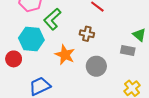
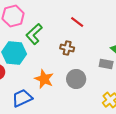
orange star: (65, 55) -> (44, 79), moved

